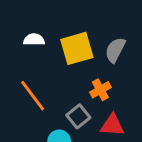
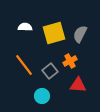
gray square: (78, 116) -> (50, 71), moved

